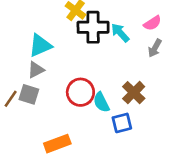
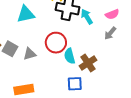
gray triangle: (36, 70) -> (30, 54), moved
red circle: (80, 92) -> (56, 43), moved
cyan semicircle: (101, 102) -> (70, 56), moved

